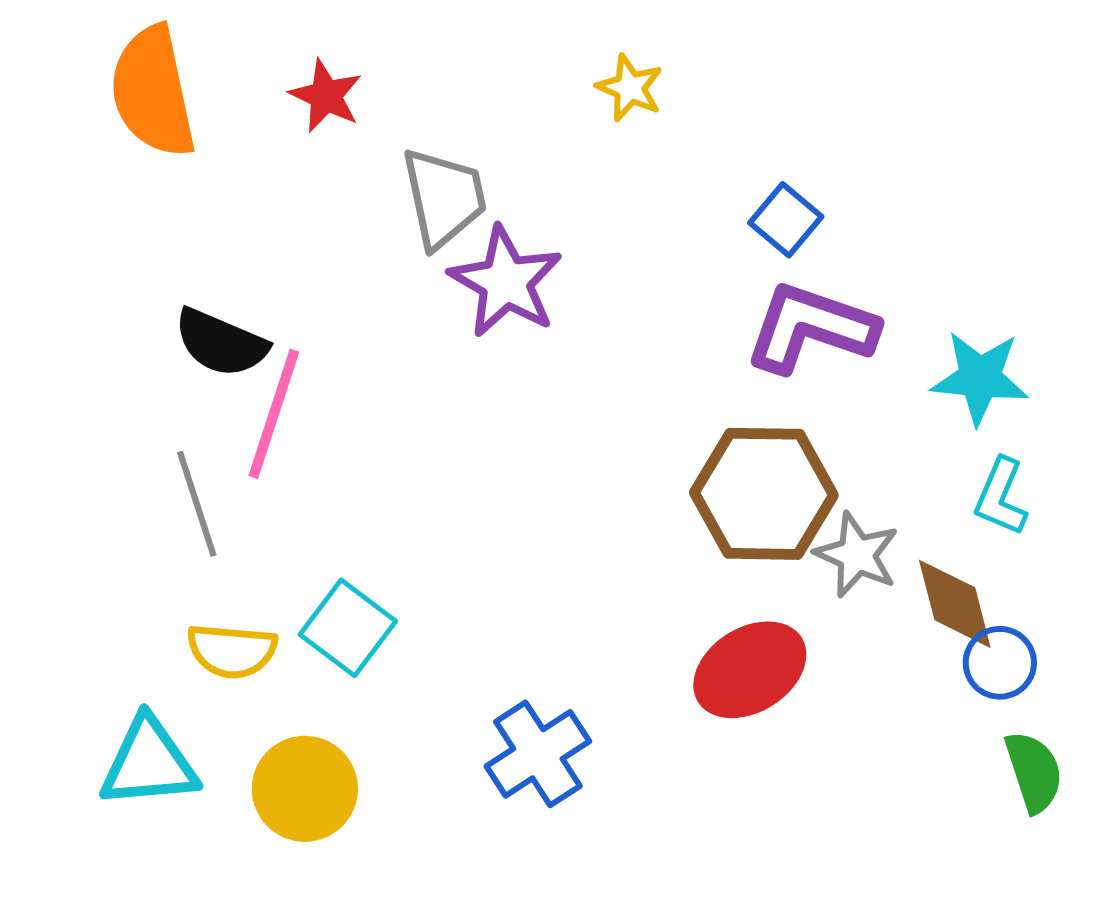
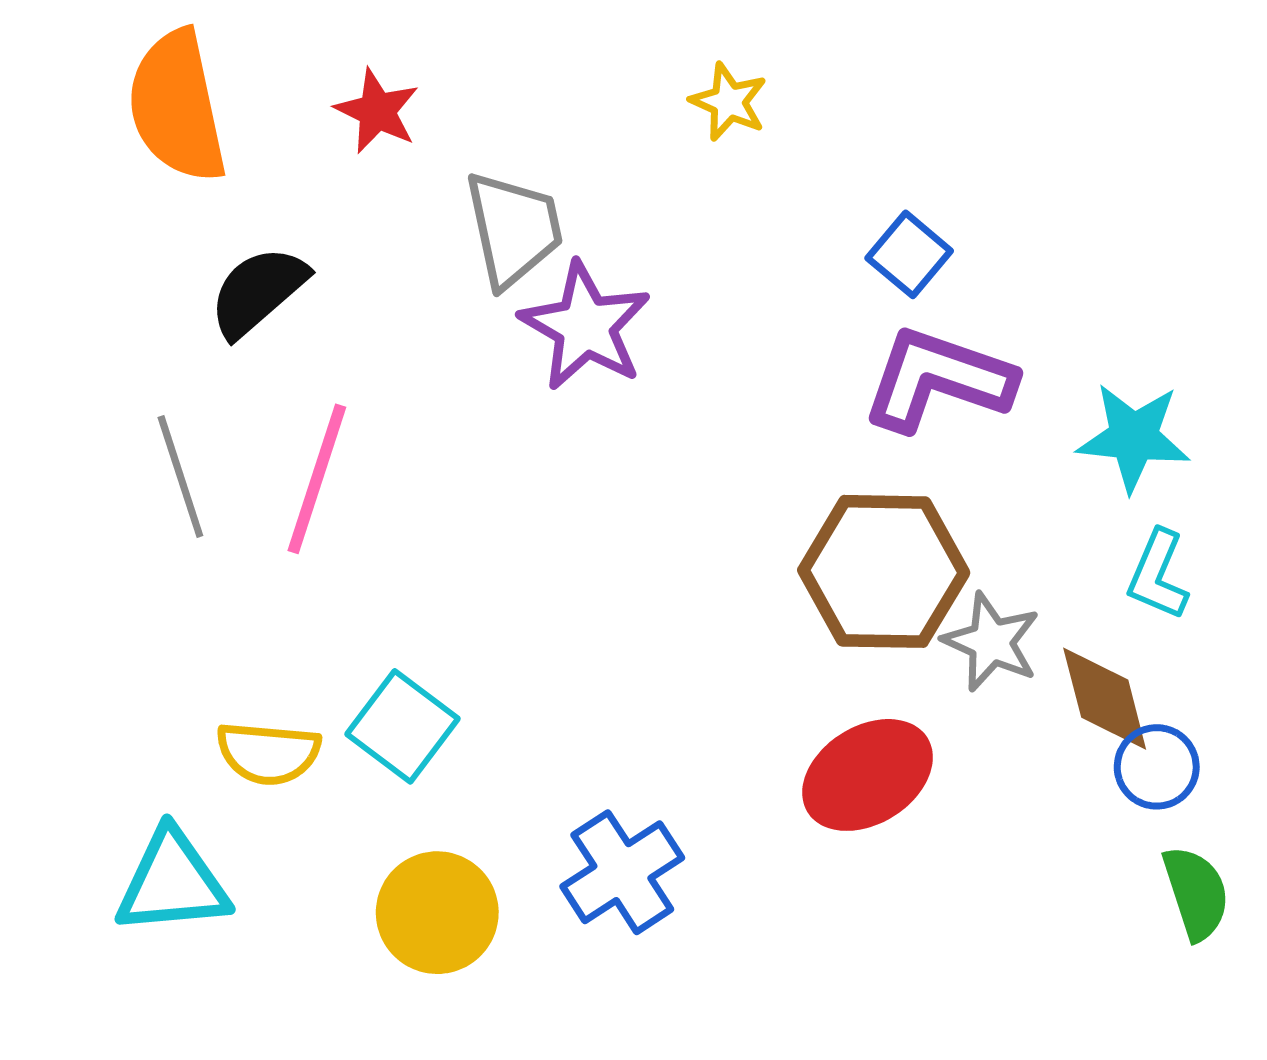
black semicircle: (221, 343) -> (258, 291), moved, turned 116
gray line: (197, 504) -> (180, 477), moved
yellow circle: (305, 789) -> (437, 913), moved

